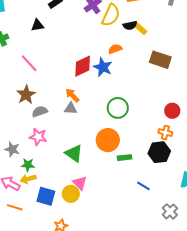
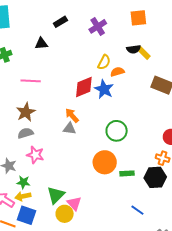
yellow semicircle: (111, 15) -> (104, 62), moved, size x0.7
pink line: (29, 63) -> (31, 81), turned -48
gray semicircle: (40, 111) -> (26, 133), moved
green triangle: (74, 153) -> (56, 195), moved, turned 36
green rectangle: (125, 158) -> (127, 173), moved
blue square: (46, 196) -> (27, 215), moved

